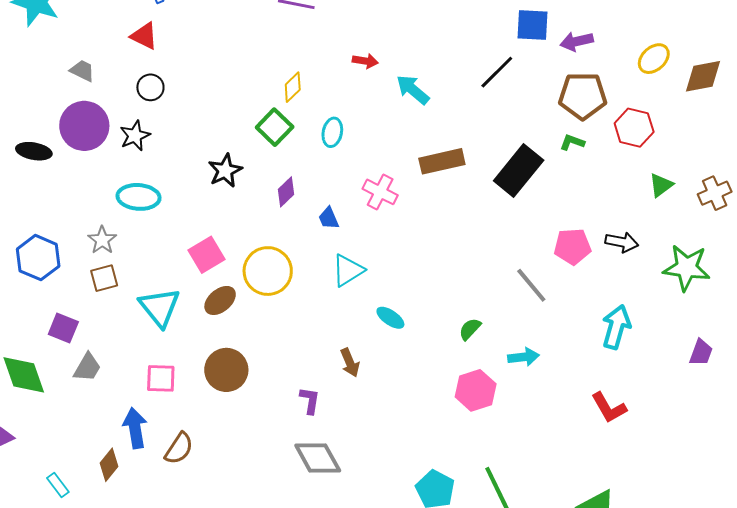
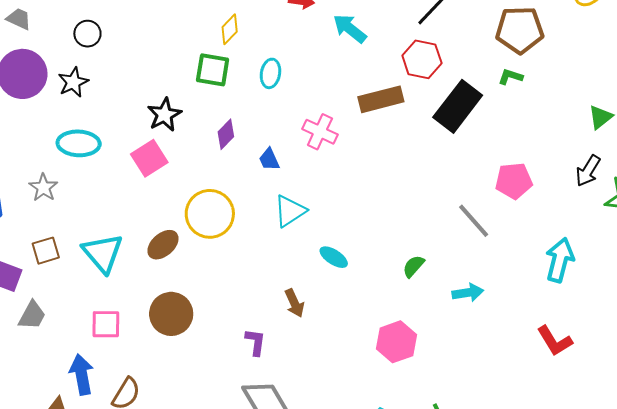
green square: (275, 127) -> (213, 70), turned -33
red hexagon: (634, 128) -> (422, 59), moved
black arrow: (622, 242) -> (588, 171), moved, turned 112
pink square: (207, 255) -> (149, 158), moved
brown square: (104, 278) -> (46, 251), moved
pink hexagon: (476, 390) -> (397, 342), moved

